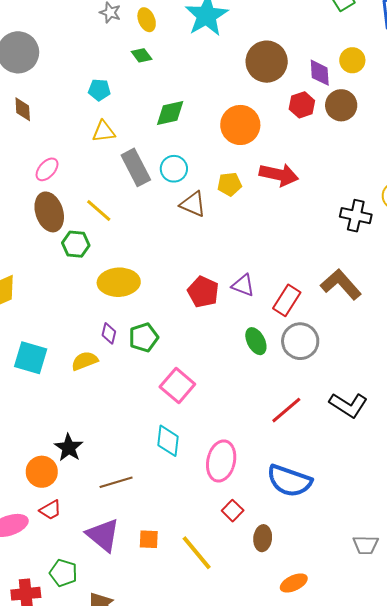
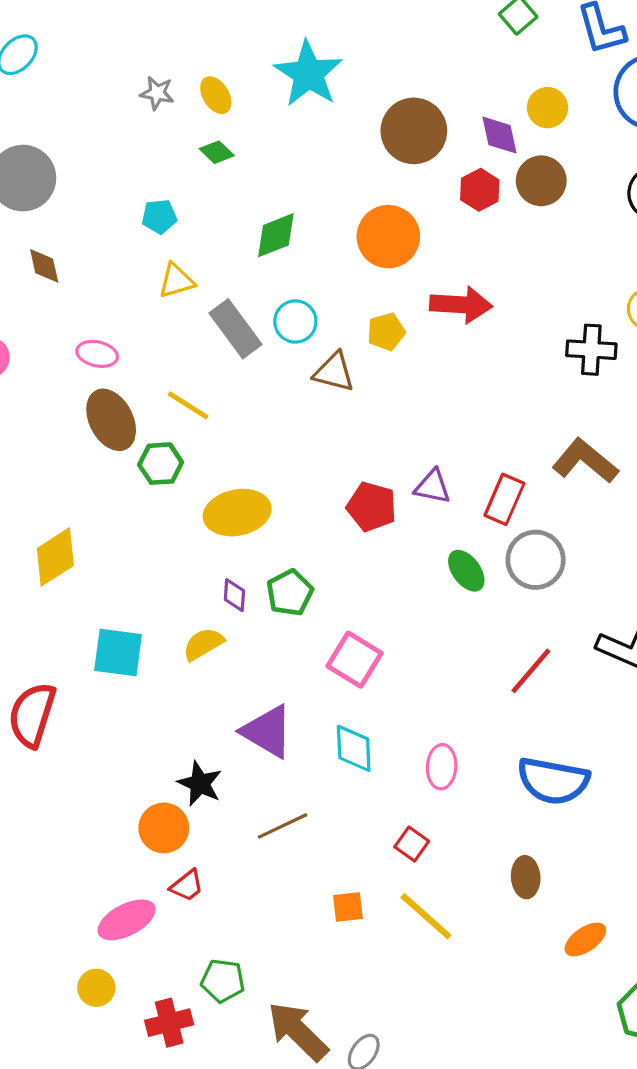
pink ellipse: (47, 169) -> (97, 354), turned 70
pink ellipse: (221, 461) -> (442, 767), size x0.7
red square: (233, 511) -> (412, 844), moved
purple triangle: (103, 535) -> (267, 732), moved

